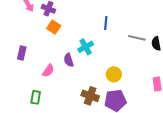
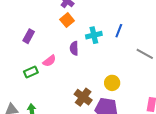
cyan cross: (86, 47) -> (94, 35), moved
purple semicircle: (69, 60) -> (74, 48), moved
green rectangle: (36, 97) -> (31, 72), moved, turned 40

